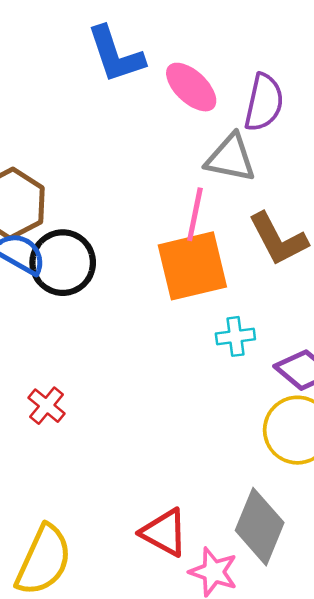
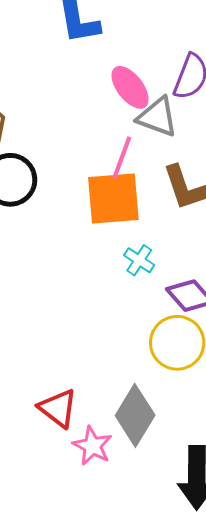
pink ellipse: (191, 87) -> (130, 87), moved
cyan cross: (235, 336) -> (139, 260), turned 32

